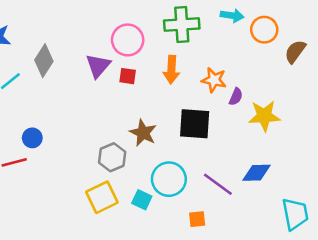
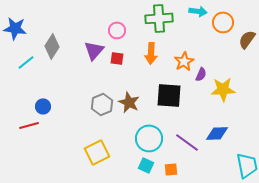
pink circle: (128, 40) -> (117, 30), size x0.7
orange star: (214, 80) -> (184, 61), turned 30
gray hexagon: (112, 157) -> (102, 104), moved
cyan square: (142, 200) -> (146, 165), moved

